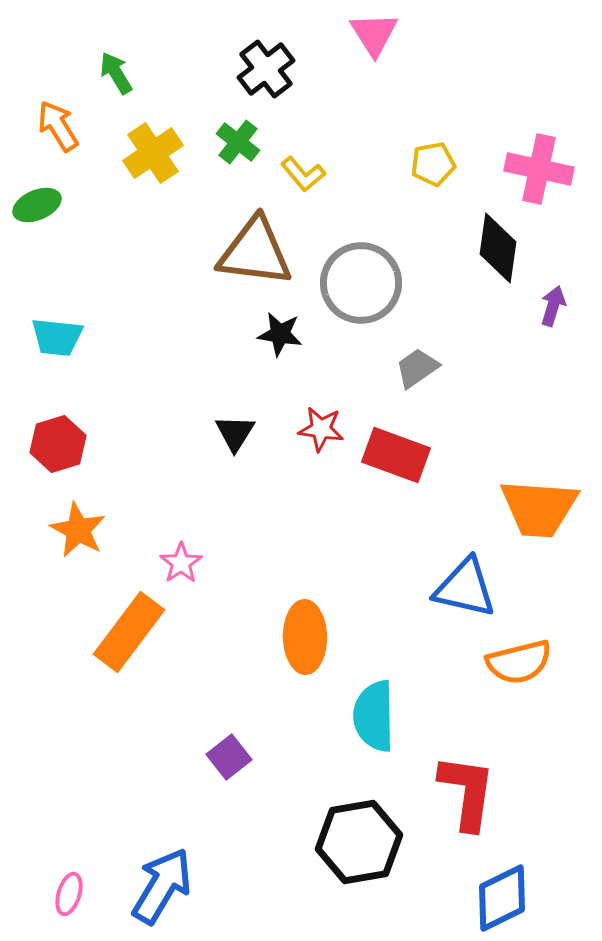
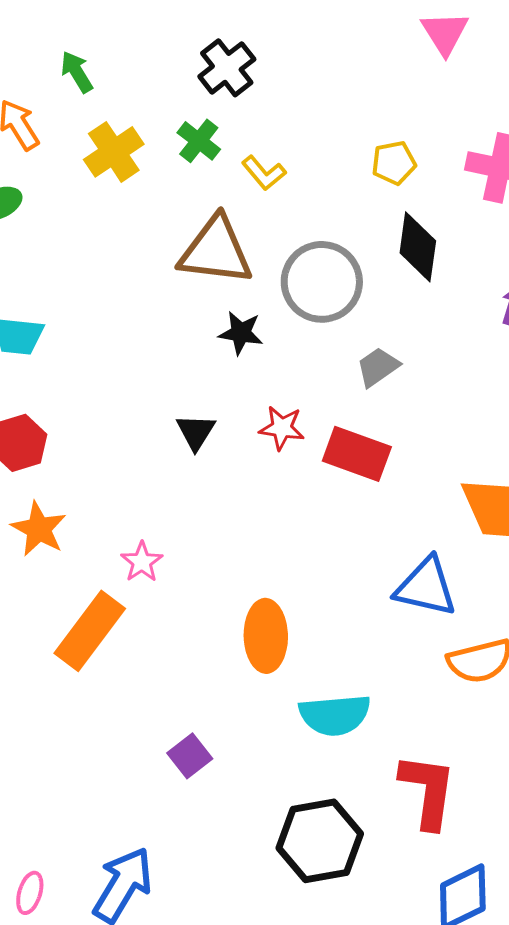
pink triangle: (374, 34) -> (445, 33), moved
black diamond: (498, 248) -> (418, 247), moved
cyan semicircle: (374, 716) -> (335, 715), turned -94

